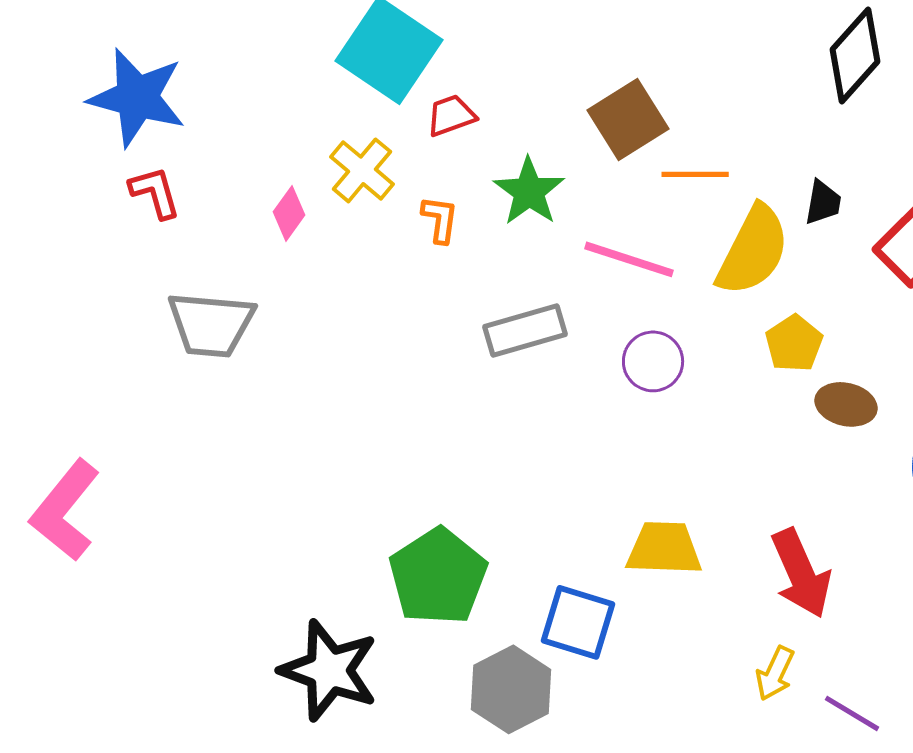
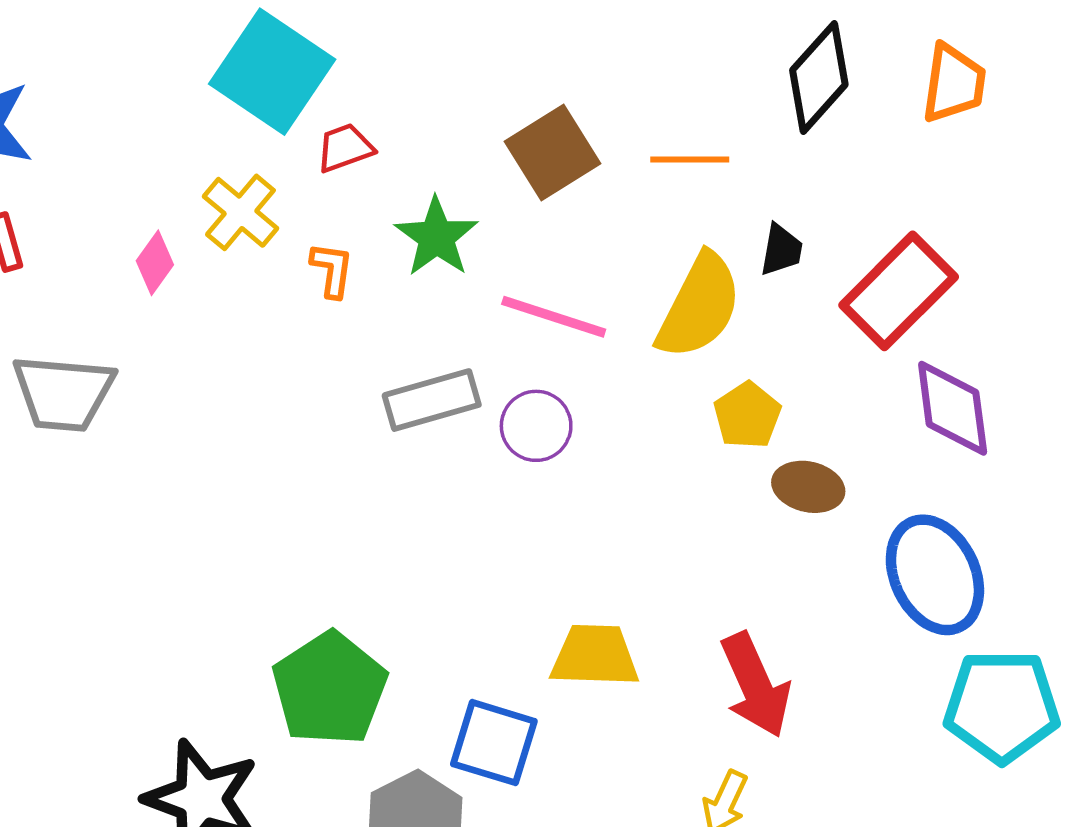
orange line: (695, 174) -> (690, 160), moved
purple circle: (653, 361) -> (536, 426), moved

